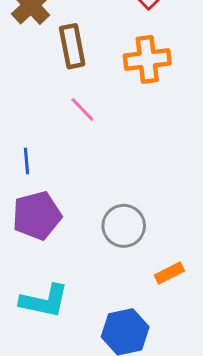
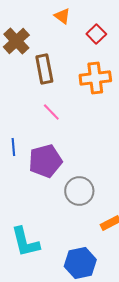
purple pentagon: (37, 216) -> (45, 161), moved
cyan L-shape: (44, 301) -> (25, 242), turned 64

